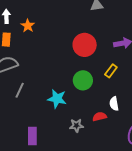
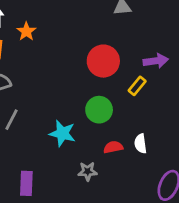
yellow rectangle: (111, 71) -> (137, 86), moved
red semicircle: (100, 117) -> (113, 147), moved

